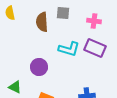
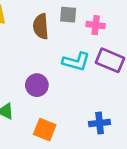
pink cross: (94, 21) -> (96, 25), moved

